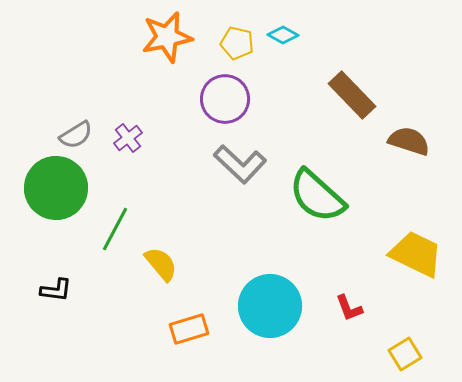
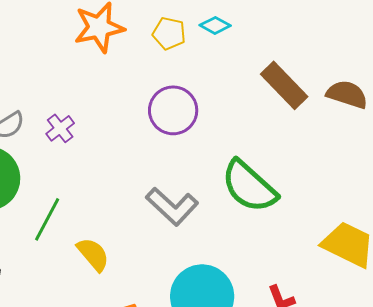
purple circle: (225, 99) -> (173, 110), moved
brown semicircle: (409, 141) -> (347, 94), moved
gray L-shape: (240, 164) -> (172, 206), moved

